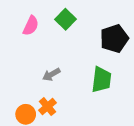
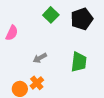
pink semicircle: (31, 26) -> (12, 33), moved
black pentagon: (114, 39) -> (82, 19), moved

